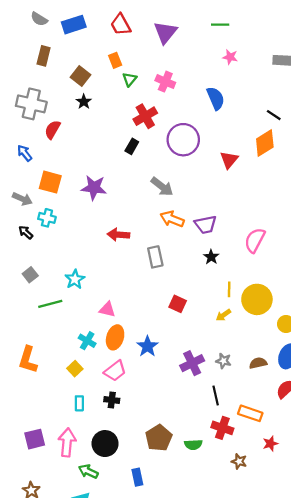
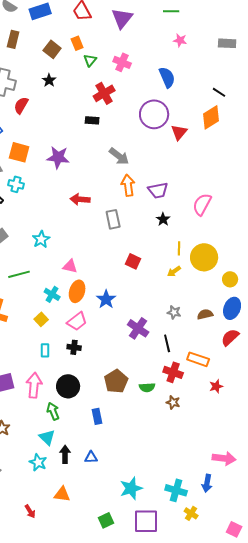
brown square: (80, 76) -> (52, 49), moved
purple circle: (183, 140) -> (154, 114), moved
black rectangle: (132, 146) -> (92, 120), turned 64
orange arrow: (172, 219) -> (128, 185), turned 60
green line: (50, 304) -> (19, 274), moved
purple cross: (192, 363) -> (138, 328), moved, turned -30
brown star: (239, 461) -> (173, 402), moved
green arrow: (88, 471) -> (53, 411), turned 42

